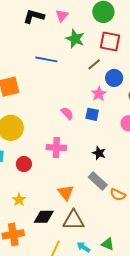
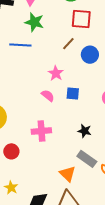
green star: (75, 39) -> (34, 22), moved
pink star: (99, 94) -> (56, 73), moved
orange triangle: (66, 192) -> (68, 174), moved

